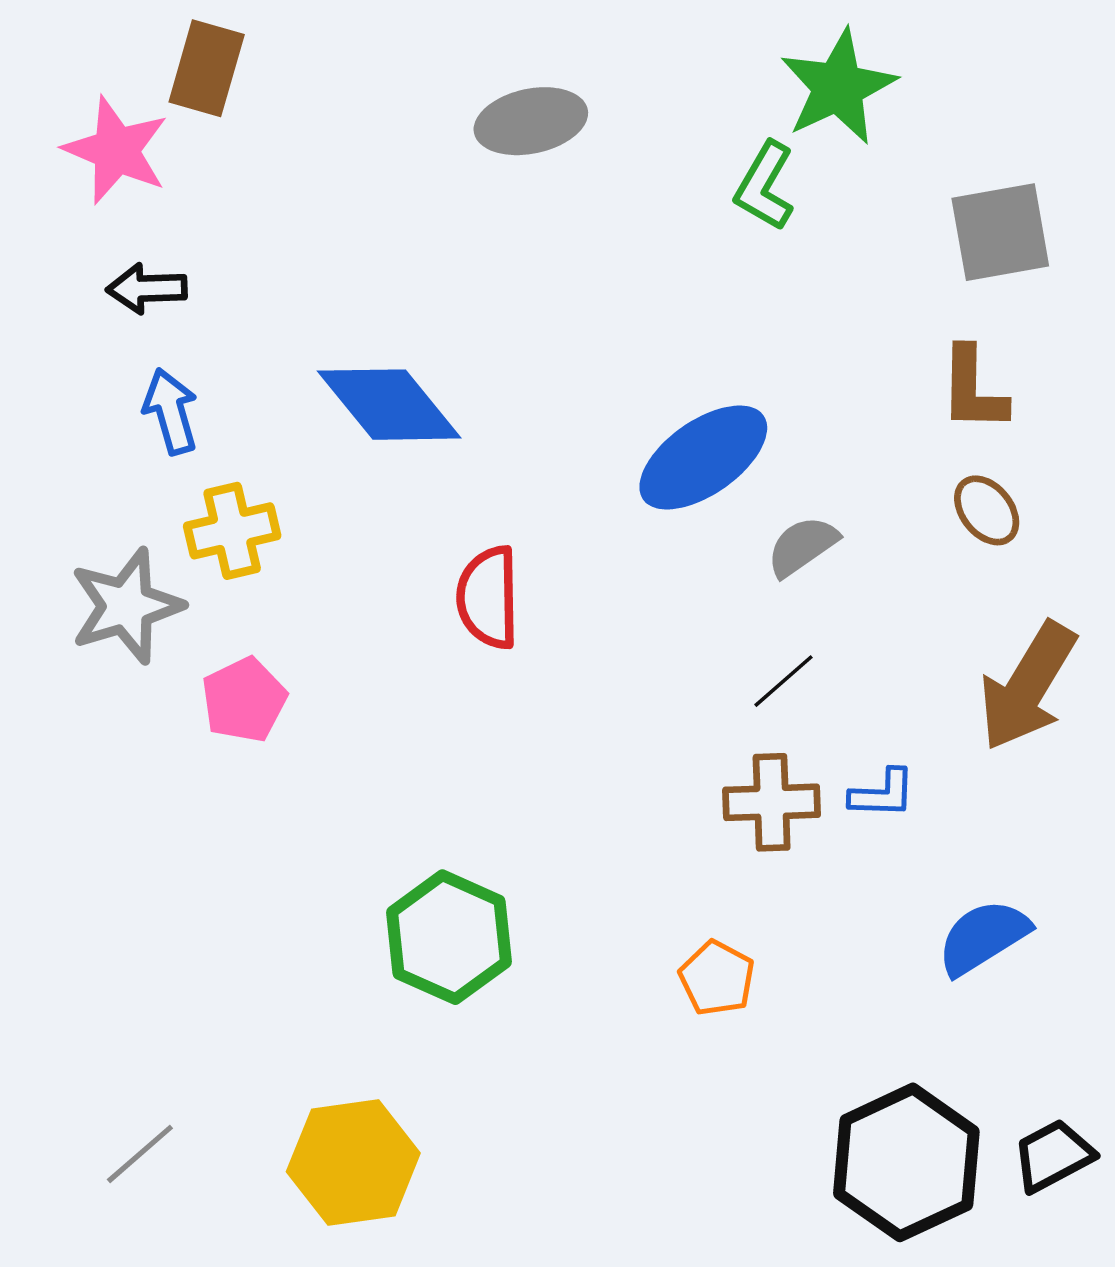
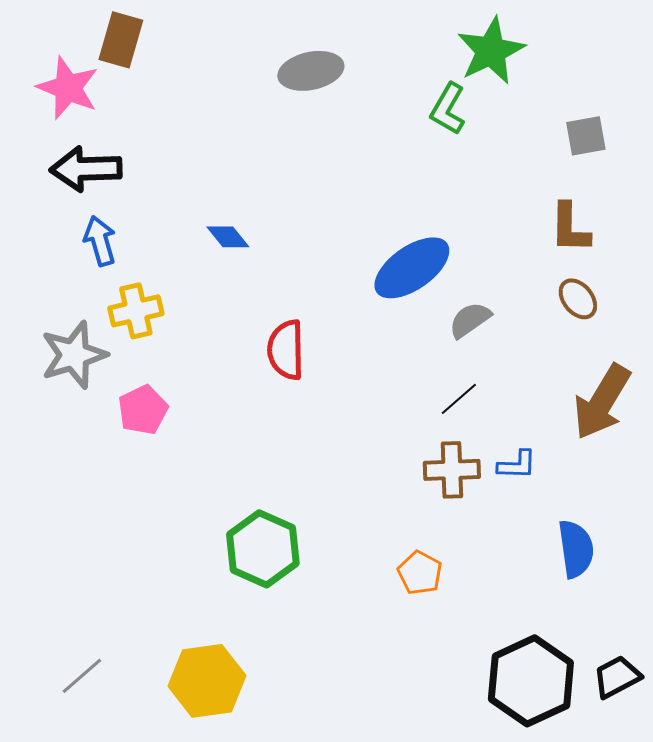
gray square: (1000, 232) -> (586, 136), size x0.7
black arrow: (147, 288) -> (86, 169), size x1.5
blue diamond: (389, 405) -> (228, 237), size x0.5
blue semicircle: (983, 937) -> (576, 549), turned 114

